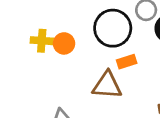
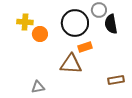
yellow cross: (42, 41) -> (25, 22), moved

